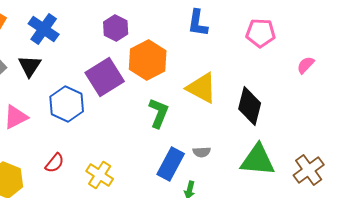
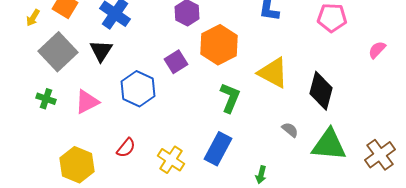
purple square: (105, 77) -> (176, 62), size x0.6
gray semicircle: (202, 152) -> (290, 130), moved, turned -138
blue rectangle: (171, 164) -> (218, 149), moved

